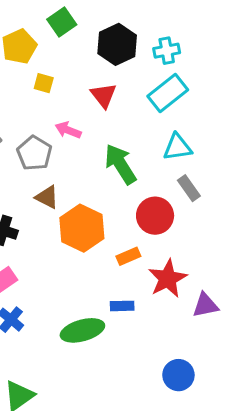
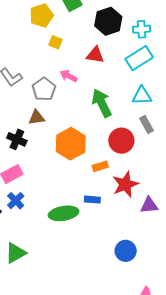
red triangle: (103, 95) -> (95, 55), turned -48
brown triangle: (47, 197) -> (37, 118), moved, turned -42

